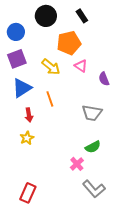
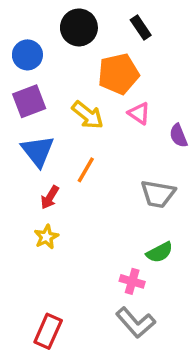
blue triangle: (22, 88) -> (38, 151), turned -35
orange line: (50, 99) -> (86, 170), turned 49
red arrow: (29, 115) -> (50, 197), turned 40
pink cross: (77, 164) -> (132, 281), turned -32
gray L-shape: (94, 189) -> (136, 323), moved

